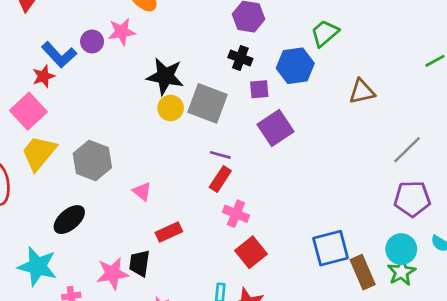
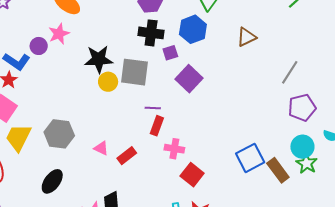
black cross: (240, 58) -> (151, 33), size x1.4
red rectangle: (169, 232) -> (127, 156), moved

